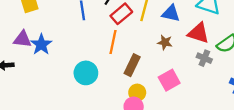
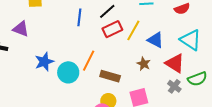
orange line: (113, 42) -> (89, 61), moved
blue star: (41, 44) -> (44, 62), moved
brown rectangle: (132, 65) -> (110, 76), turned 66

